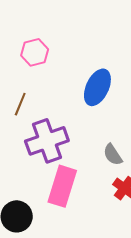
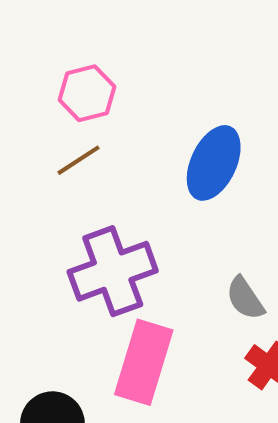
brown line: (20, 104) -> (78, 160), moved, turned 35

